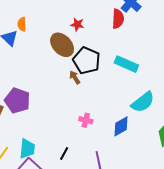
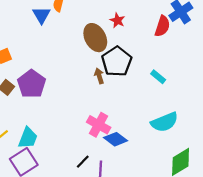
cyan rectangle: (126, 64) -> (158, 77), size x0.6
pink cross: (86, 120) -> (99, 125), size x1.5
blue diamond: (121, 126) -> (116, 139), moved, turned 50
black line: (64, 154) -> (83, 162), moved

